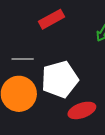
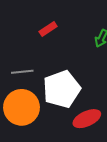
red rectangle: (52, 19) -> (48, 29), size x0.7

